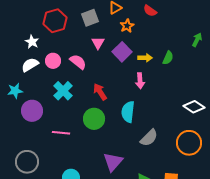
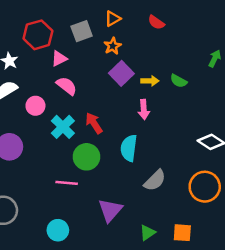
orange star: (127, 26) -> (113, 46), moved
pink triangle: (98, 43) -> (59, 58), moved, turned 32
green semicircle: (168, 58) -> (179, 81), turned 96
pink circle: (53, 61) -> (35, 106), moved
cyan cross: (63, 91) -> (63, 127), moved
pink line: (61, 133) -> (67, 183), moved

